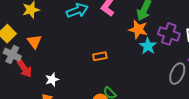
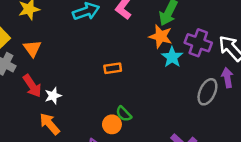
red arrow: (24, 68) -> (32, 86), moved

